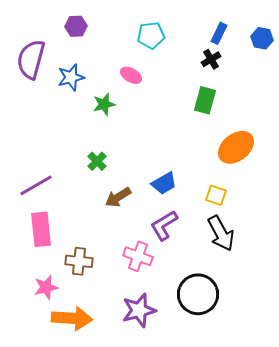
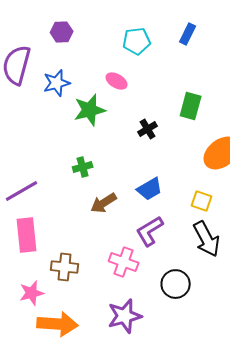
blue rectangle: (219, 33) -> (188, 34), moved
black cross: (211, 59) -> (148, 129), moved
green star: (104, 104) -> (90, 110), size x1.4
green cross: (97, 161) -> (83, 167), turned 30
black circle: (198, 294) -> (176, 284), moved, size x0.7

